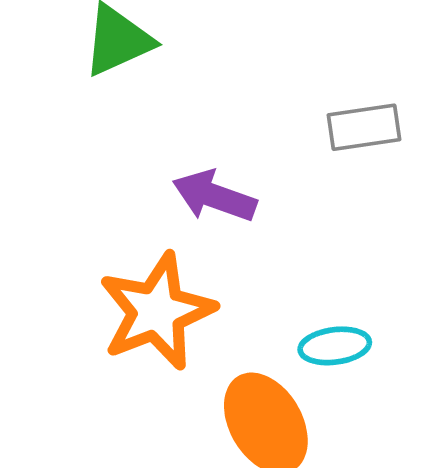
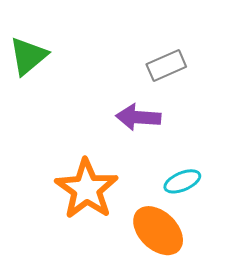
purple arrow: (214, 196) -> (138, 117), moved

